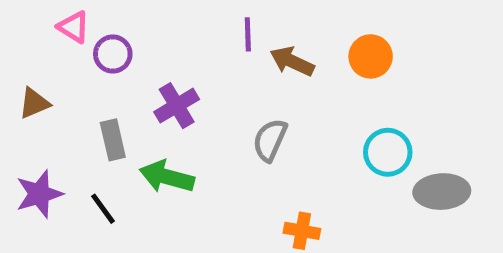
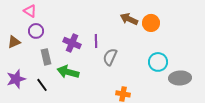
purple line: (248, 34) -> (96, 41), moved
purple circle: (113, 54) -> (36, 31), moved
brown arrow: (292, 61) -> (129, 19), moved
purple cross: (177, 106) -> (72, 43), turned -36

